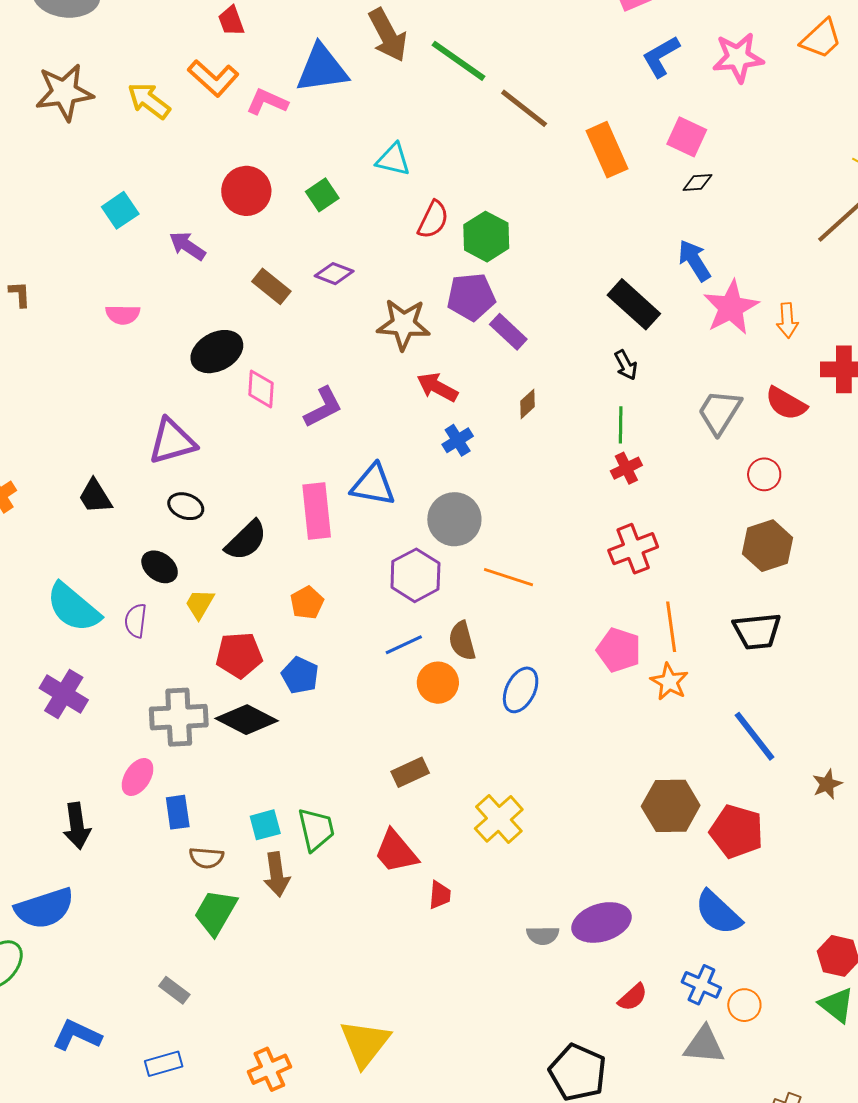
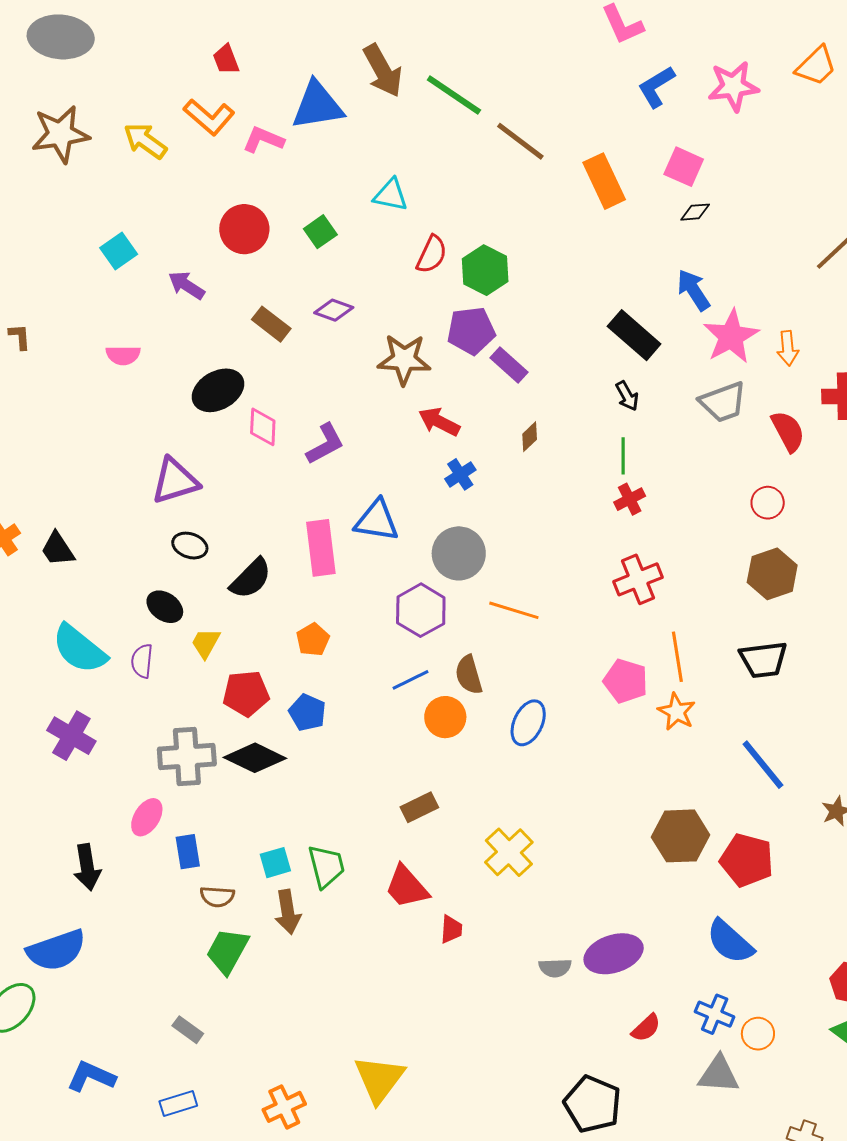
red semicircle: (786, 403) -> (788, 431), turned -147
gray trapezoid: (719, 412) -> (723, 402), moved, turned -141
black trapezoid: (95, 496) -> (58, 549), moved

